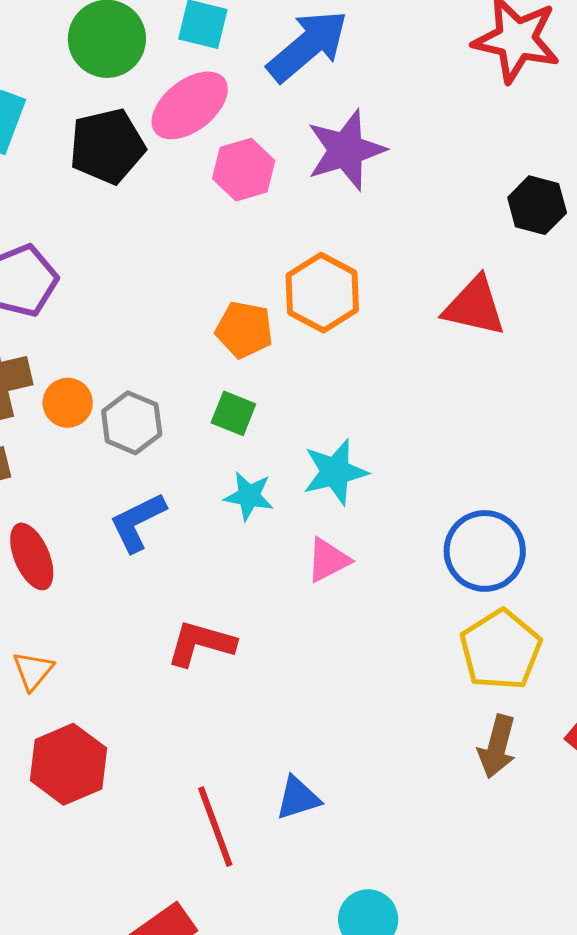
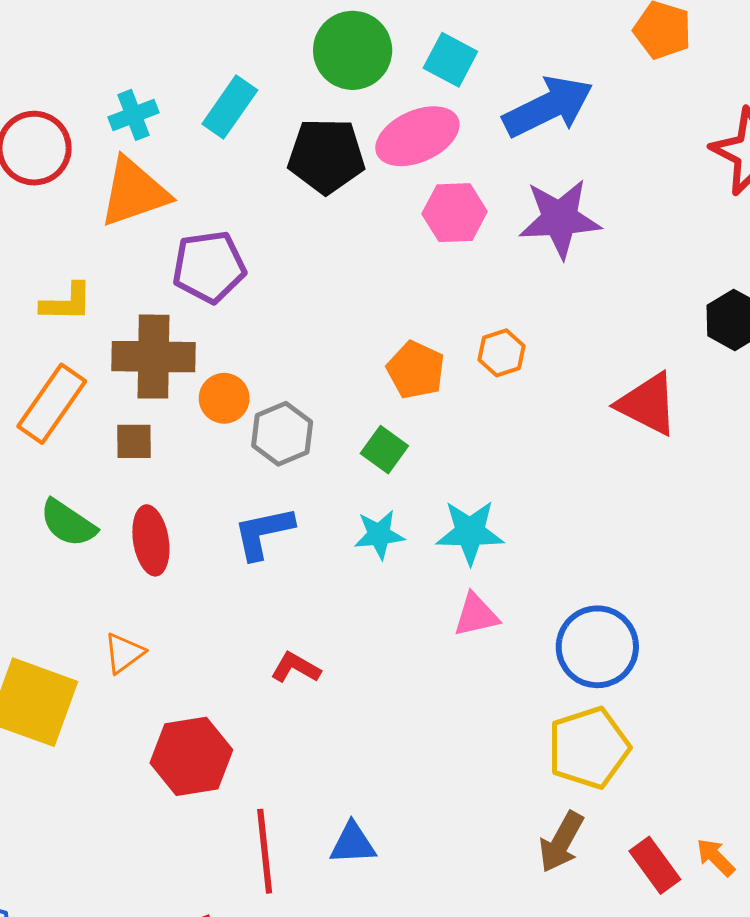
orange hexagon: (322, 293) -> (502, 353), size x0.6
cyan star: (249, 496) -> (379, 535), turned -30
pink triangle: (328, 560) -> (476, 615), moved
red L-shape: (201, 644) -> (296, 668), size x0.7
red hexagon: (68, 764) -> (191, 756), moved

